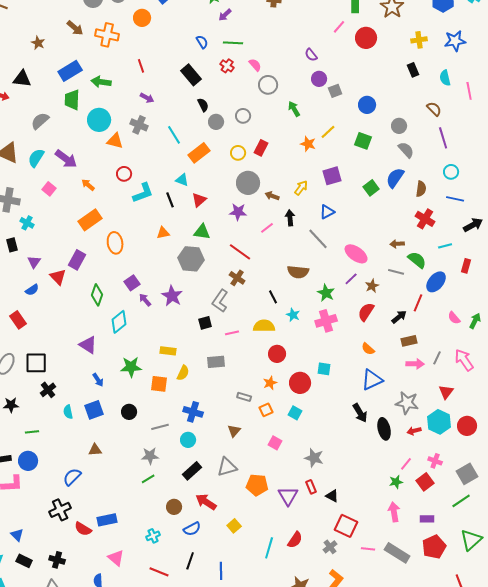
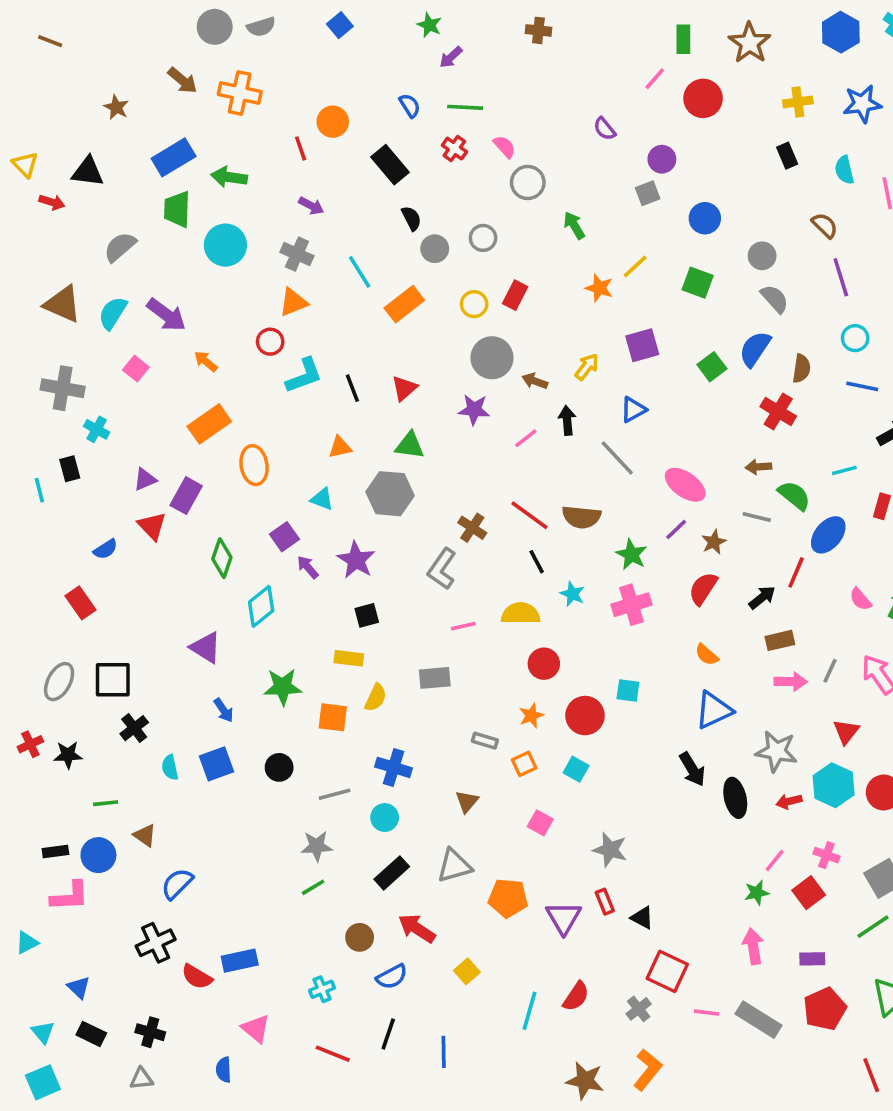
orange circle: (142, 18) -> (333, 122), moved
purple circle: (319, 79) -> (662, 159), moved
orange triangle: (115, 141) -> (293, 302), moved, turned -36
cyan triangle: (182, 180) -> (322, 499), moved
red cross: (425, 219) -> (778, 411), moved
red line: (240, 252) -> (530, 515), moved
purple triangle: (34, 262) -> (145, 479), moved, turned 32
black square: (205, 323) -> (367, 615), moved
brown triangle: (95, 450) -> (145, 835), moved, turned 40

